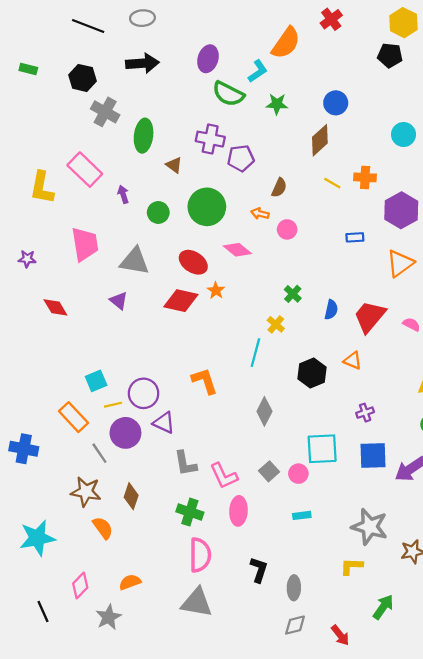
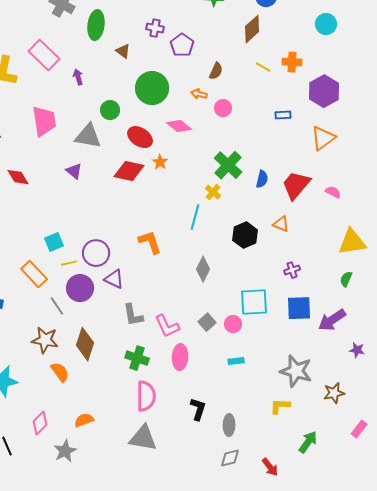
purple cross: (210, 139) -> (155, 28), size x0.7
purple pentagon: (241, 158) -> (182, 45), turned -30
green circle: (158, 212) -> (110, 110), moved
green cross: (293, 294) -> (228, 165), size x1.8
brown diamond: (131, 496) -> (85, 344), size x1.4

